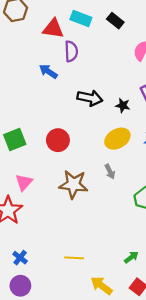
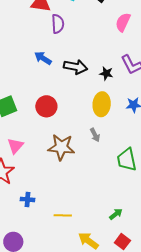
blue arrow: (48, 71) -> (43, 58), moved
yellow ellipse: (117, 139) -> (102, 104), turned -55
blue cross: (20, 258) -> (28, 199), moved, turned -32

